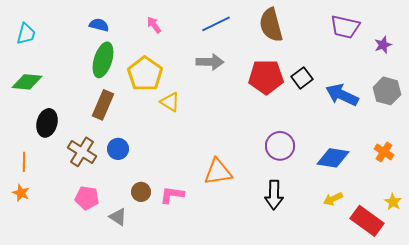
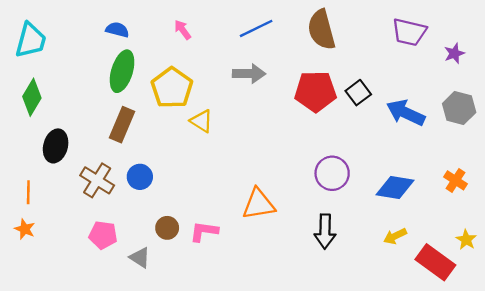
cyan trapezoid: (26, 34) -> (31, 40), size x1.4
green diamond: (27, 82) -> (32, 97), turned -64

